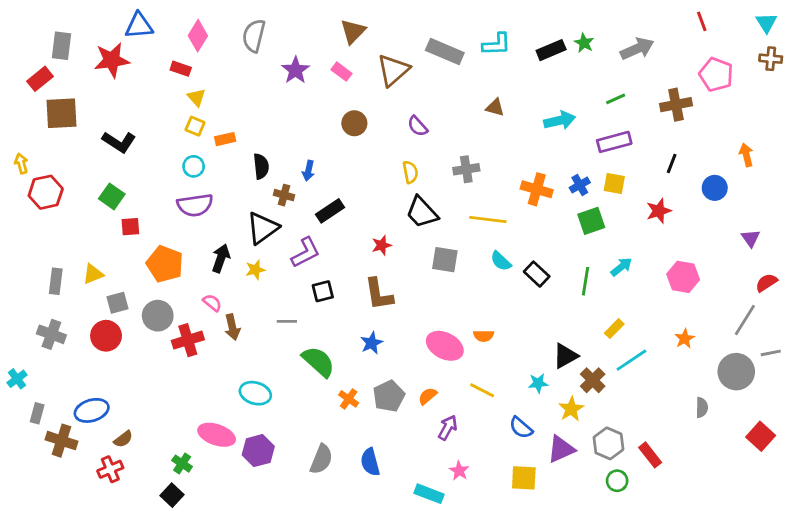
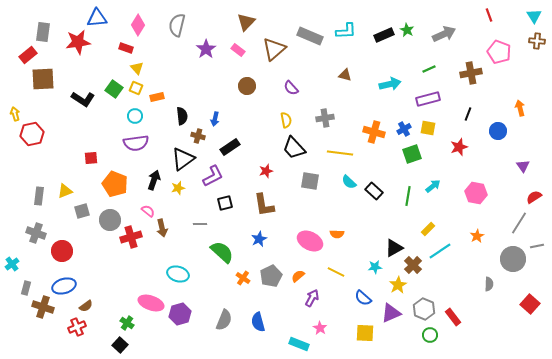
green square: (112, 196) -> (114, 89), moved
red circle: (106, 336) -> (62, 251), moved

